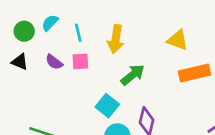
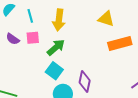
green arrow: (133, 75) -> (56, 47), moved

